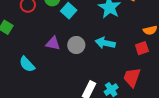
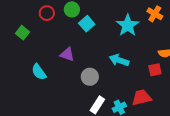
gray circle: (76, 45) -> (90, 77), moved
red trapezoid: (132, 77) -> (141, 98), turned 50

